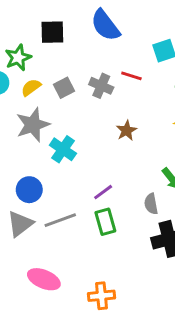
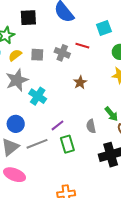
gray square: (64, 88) -> (37, 55), turned 32
purple line: (103, 192) -> (57, 125), moved
gray semicircle: (151, 204) -> (91, 126), moved
pink ellipse: (44, 279) -> (15, 175), moved

